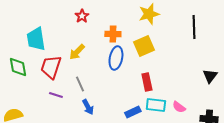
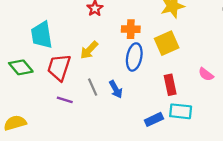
green diamond: (18, 67) -> (21, 67), turned -30
blue arrow: (88, 107) -> (116, 89), moved
pink semicircle: (179, 107) -> (206, 74), moved

